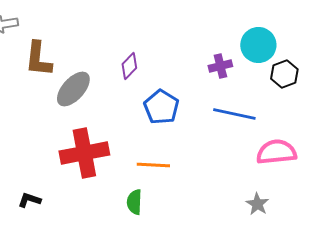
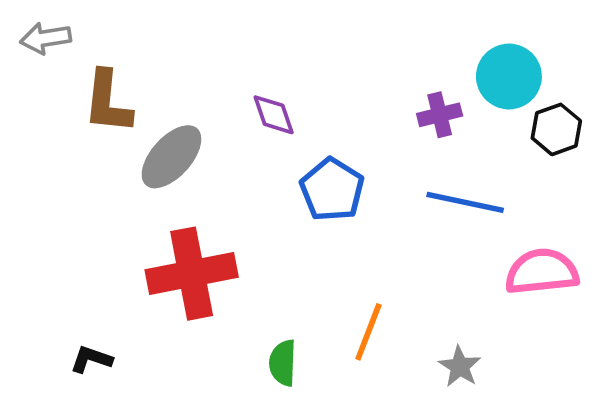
purple diamond: (129, 66) -> (274, 115), turned -64
orange line: (153, 165) -> (368, 332), moved, turned -72
gray star: (257, 204) -> (460, 367), moved

